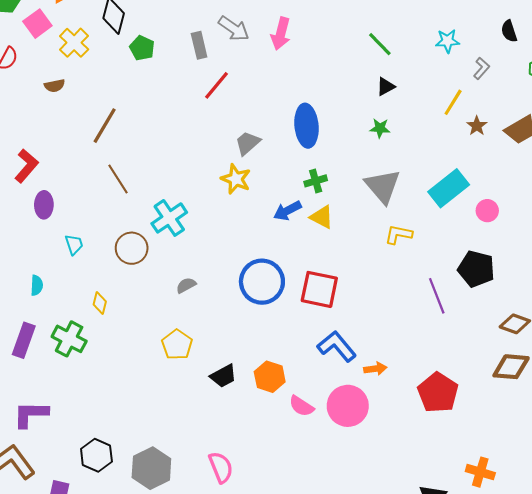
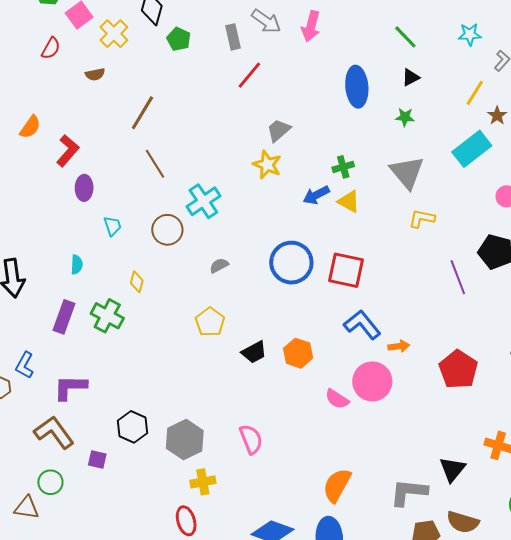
blue ellipse: (306, 126) -> (357, 87), moved
cyan rectangle: (449, 188) -> (472, 149), moved
pink semicircle: (301, 406) -> (337, 399), moved

